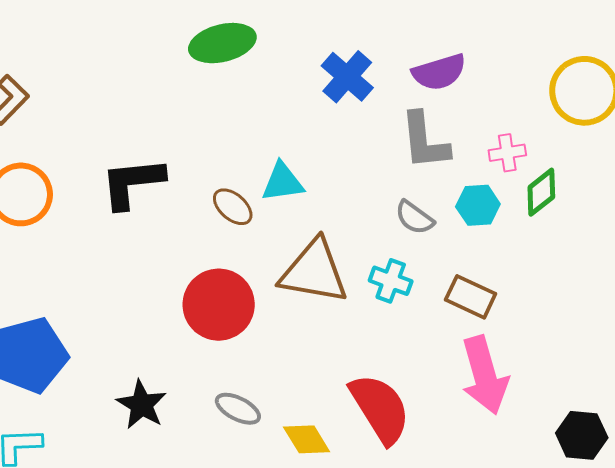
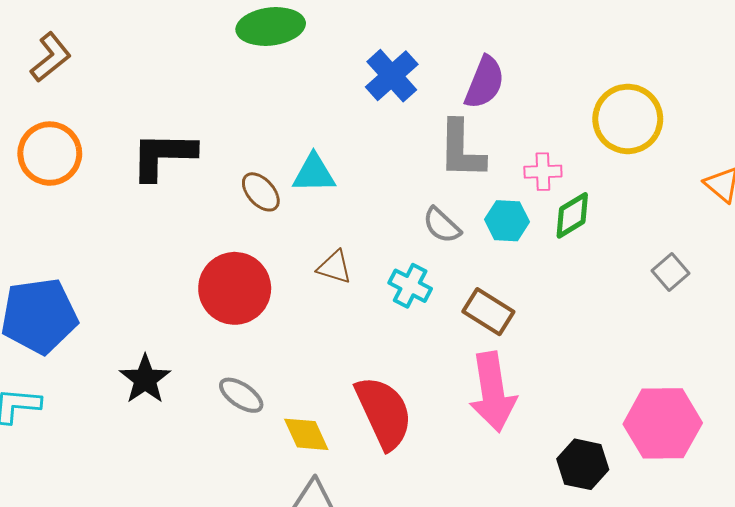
purple semicircle: (439, 72) -> (484, 82), turned -58
brown triangle: (314, 272) -> (334, 267), size x0.5

